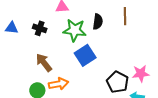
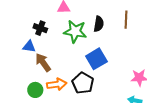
blue triangle: (12, 28) -> (29, 46), moved
blue square: (85, 55) -> (96, 59), moved
black pentagon: (118, 82) -> (83, 83), moved

